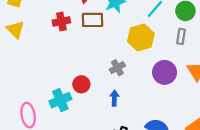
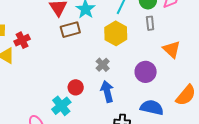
red cross: (61, 21) -> (22, 40), moved
purple circle: (165, 72) -> (146, 72), moved
blue arrow: (114, 98) -> (107, 91), size x1.5

